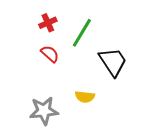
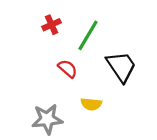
red semicircle: (50, 54) -> (68, 69), moved

